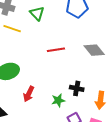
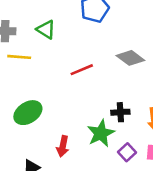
red arrow: (29, 94) -> (63, 146), moved
green star: (58, 100) -> (101, 133), size x1.5

